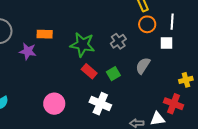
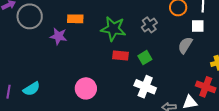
gray semicircle: (143, 66) -> (185, 45), moved
red rectangle: (89, 71) -> (121, 55), turned -35
white cross: (100, 104) -> (145, 87), moved

